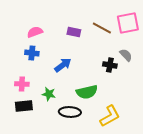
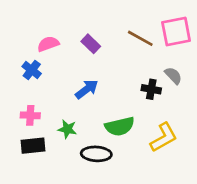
purple rectangle: (74, 32) -> (91, 44), moved, turned 32
blue cross: (32, 53) -> (32, 70), moved, turned 32
yellow L-shape: (110, 116) -> (164, 137), moved

